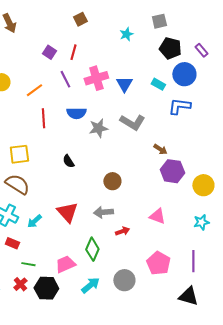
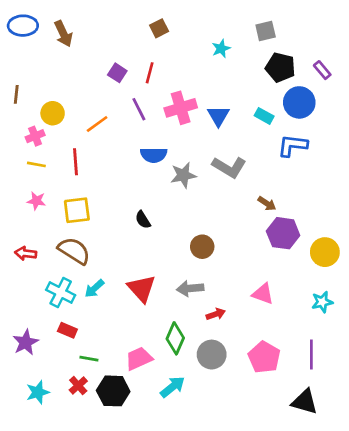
red line: (43, 118) -> (75, 162), moved
cyan arrow: (34, 221) -> (94, 288), moved
gray circle: (124, 280) -> (212, 355), moved

